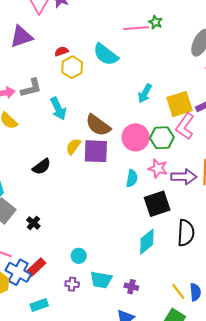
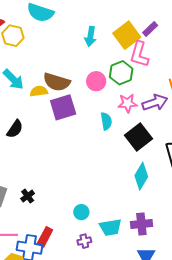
pink circle: (136, 137) -> (96, 81), size x0.7
yellow semicircle: (73, 146) -> (39, 91), moved, turned 66
black semicircle: (42, 167) -> (15, 129), moved
black cross: (33, 223) -> (28, 196), turned 32
purple cross: (131, 287) -> (141, 224), size x1.5

